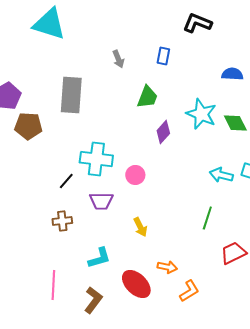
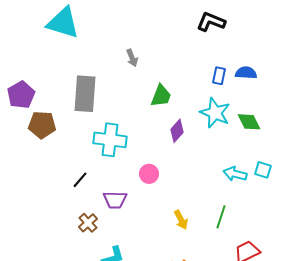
blue rectangle: (163, 56) -> (219, 76), moved
cyan cross: (96, 159) -> (110, 140), moved
brown cross: (62, 221) -> (88, 223), moved, turned -36
yellow arrow: (140, 227) -> (181, 220), moved

